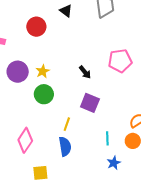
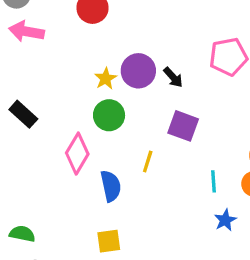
purple circle: (18, 72) -> (138, 71), moved
pink diamond: (25, 140) -> (77, 154), moved
blue semicircle: (65, 146) -> (111, 186), moved

